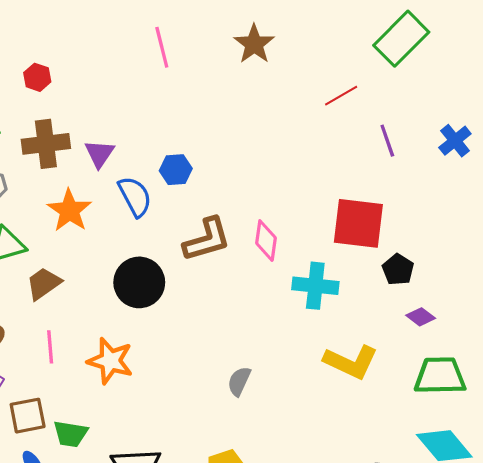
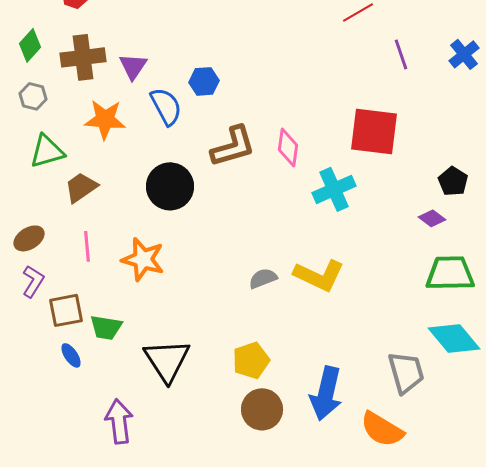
orange star: (69, 210) -> (105, 119), turned -30
black pentagon: (398, 270) -> (453, 181), moved
cyan cross: (315, 286) -> (334, 189), turned -30
yellow L-shape: (351, 362) -> (319, 275), moved
gray semicircle: (239, 381) -> (263, 278), turned 44

